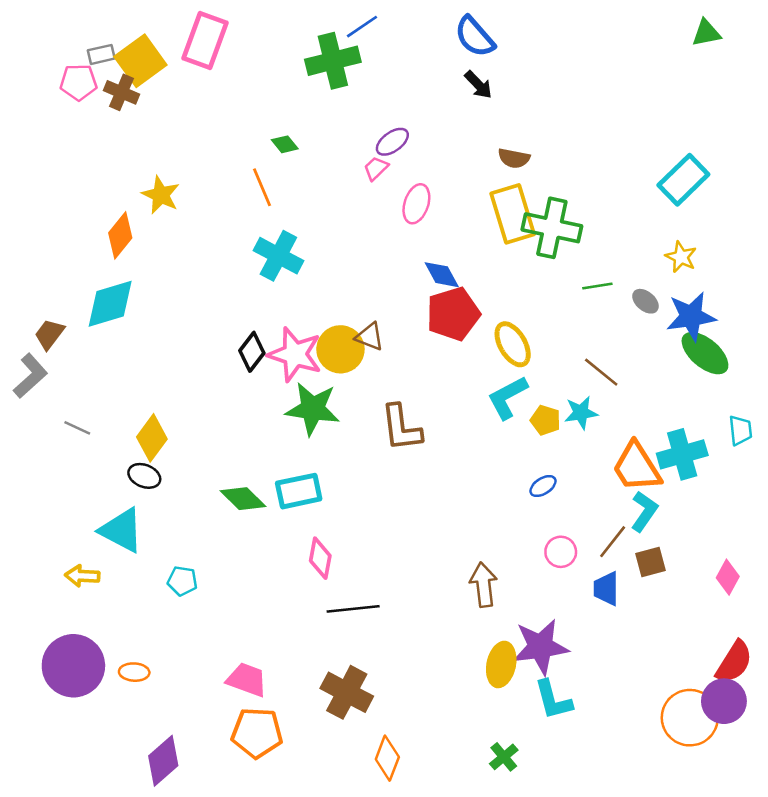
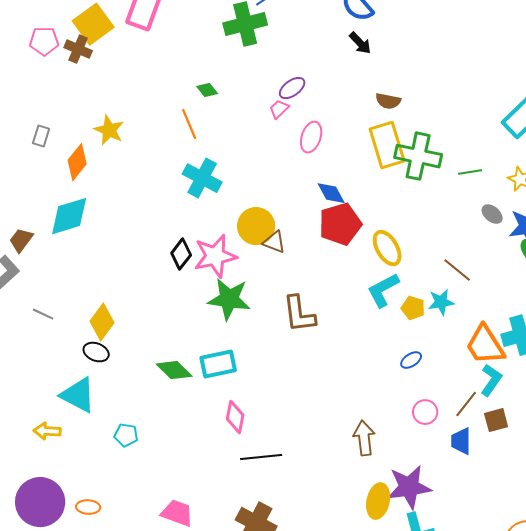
gray rectangle: (101, 54) -> (41, 136), moved, turned -60
green line: (597, 286) -> (470, 172), moved
yellow circle: (340, 349) -> (256, 226), moved
pink star: (295, 354) -> (215, 256), turned -30

